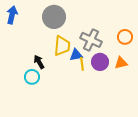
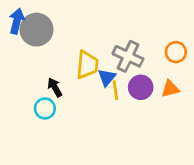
gray circle: (54, 17) -> (36, 30), moved
blue triangle: (76, 55) -> (107, 77), turned -40

